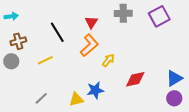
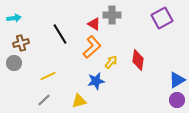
gray cross: (123, 13) -> (112, 15), moved
red triangle: (91, 22) -> (94, 24), turned -32
yellow line: (45, 60) -> (48, 76), moved
red diamond: (135, 79) -> (138, 60), moved, turned -70
blue star: (95, 90) -> (96, 81), moved

